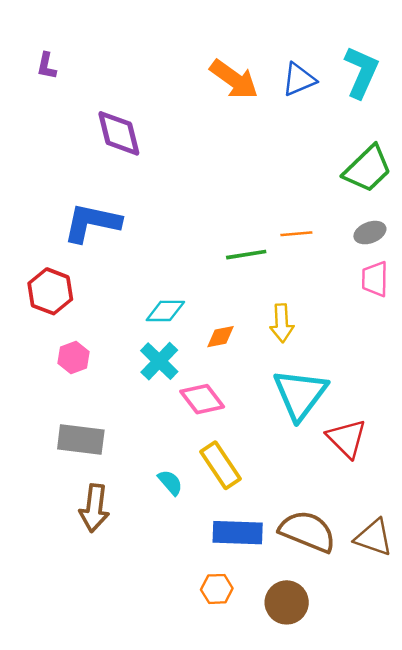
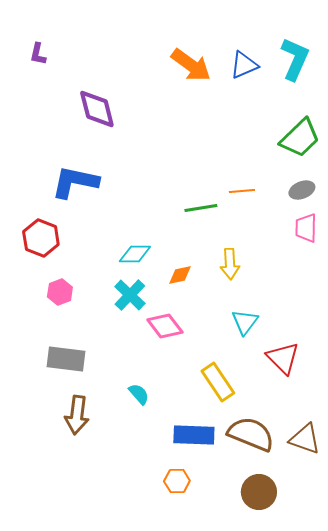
cyan triangle: (300, 394) -> (245, 322), size x0.6
yellow rectangle: (221, 465) -> (218, 382), moved
brown circle: (287, 602) -> (259, 492), moved

